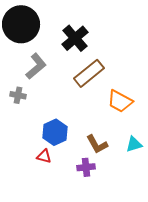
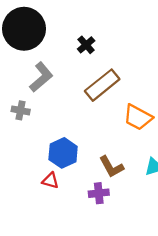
black cross: (75, 38) -> (86, 45), size x0.6

